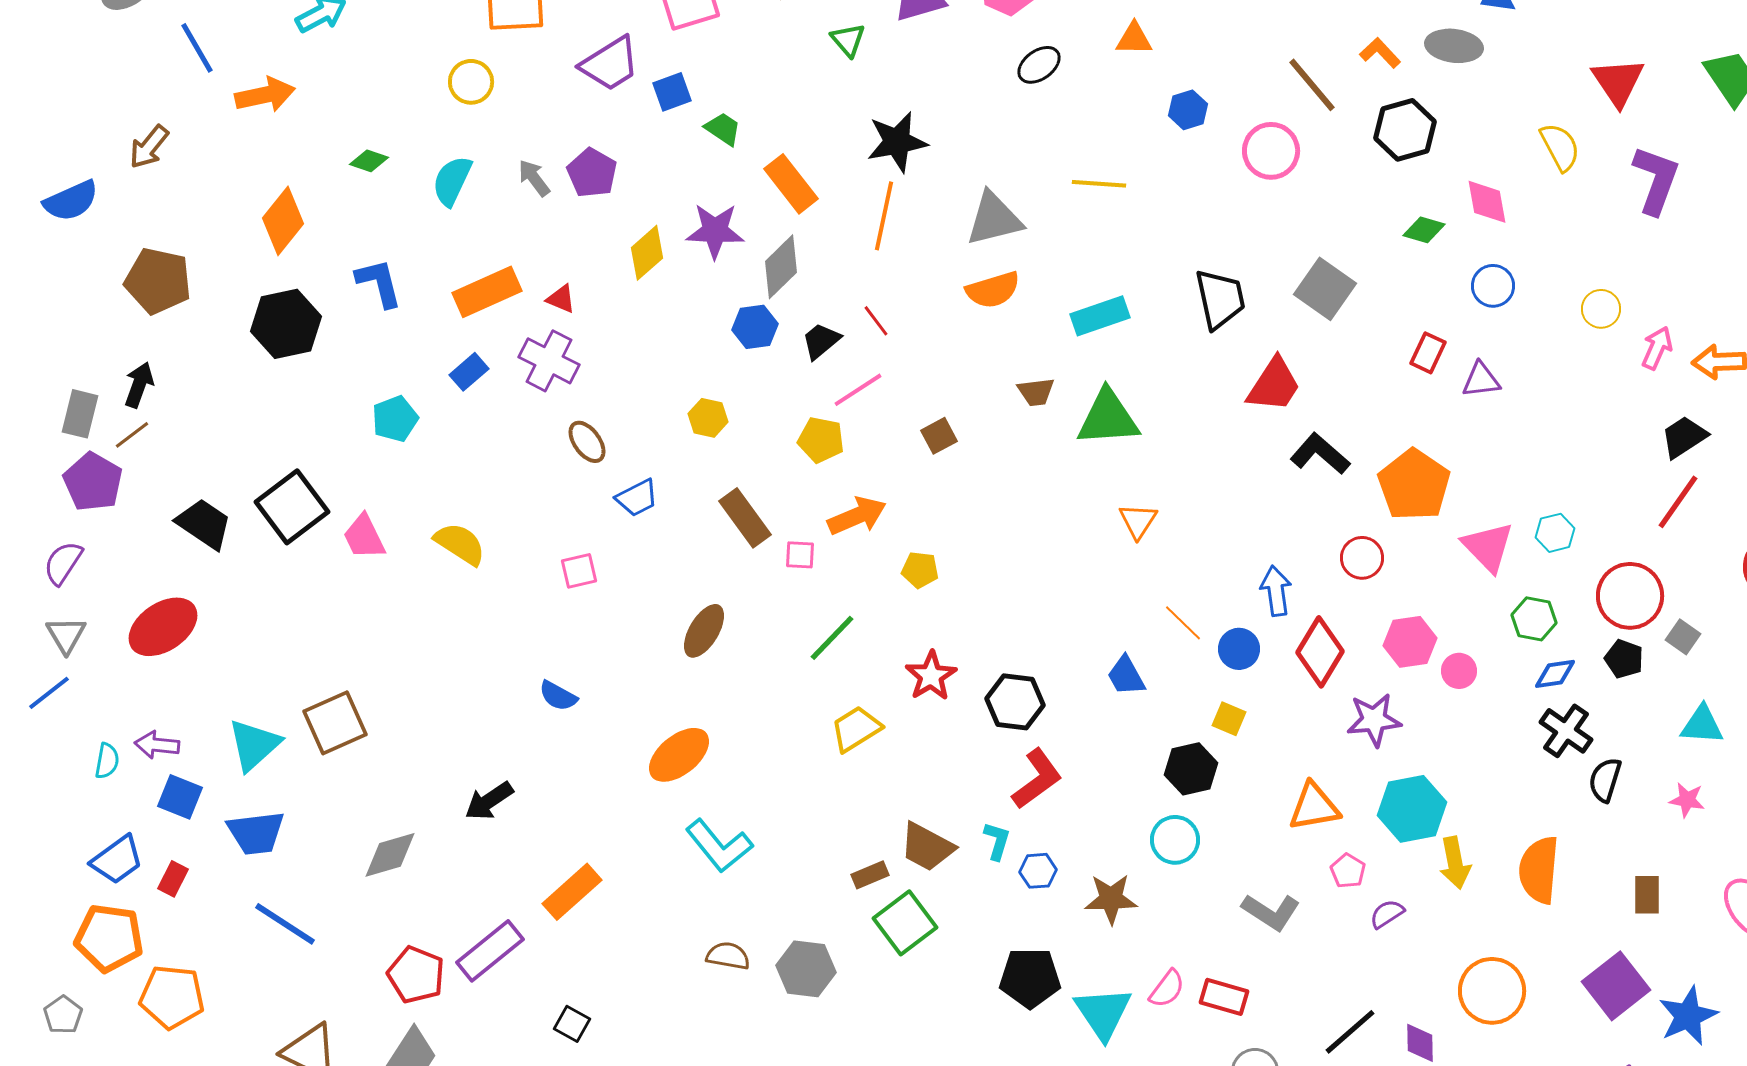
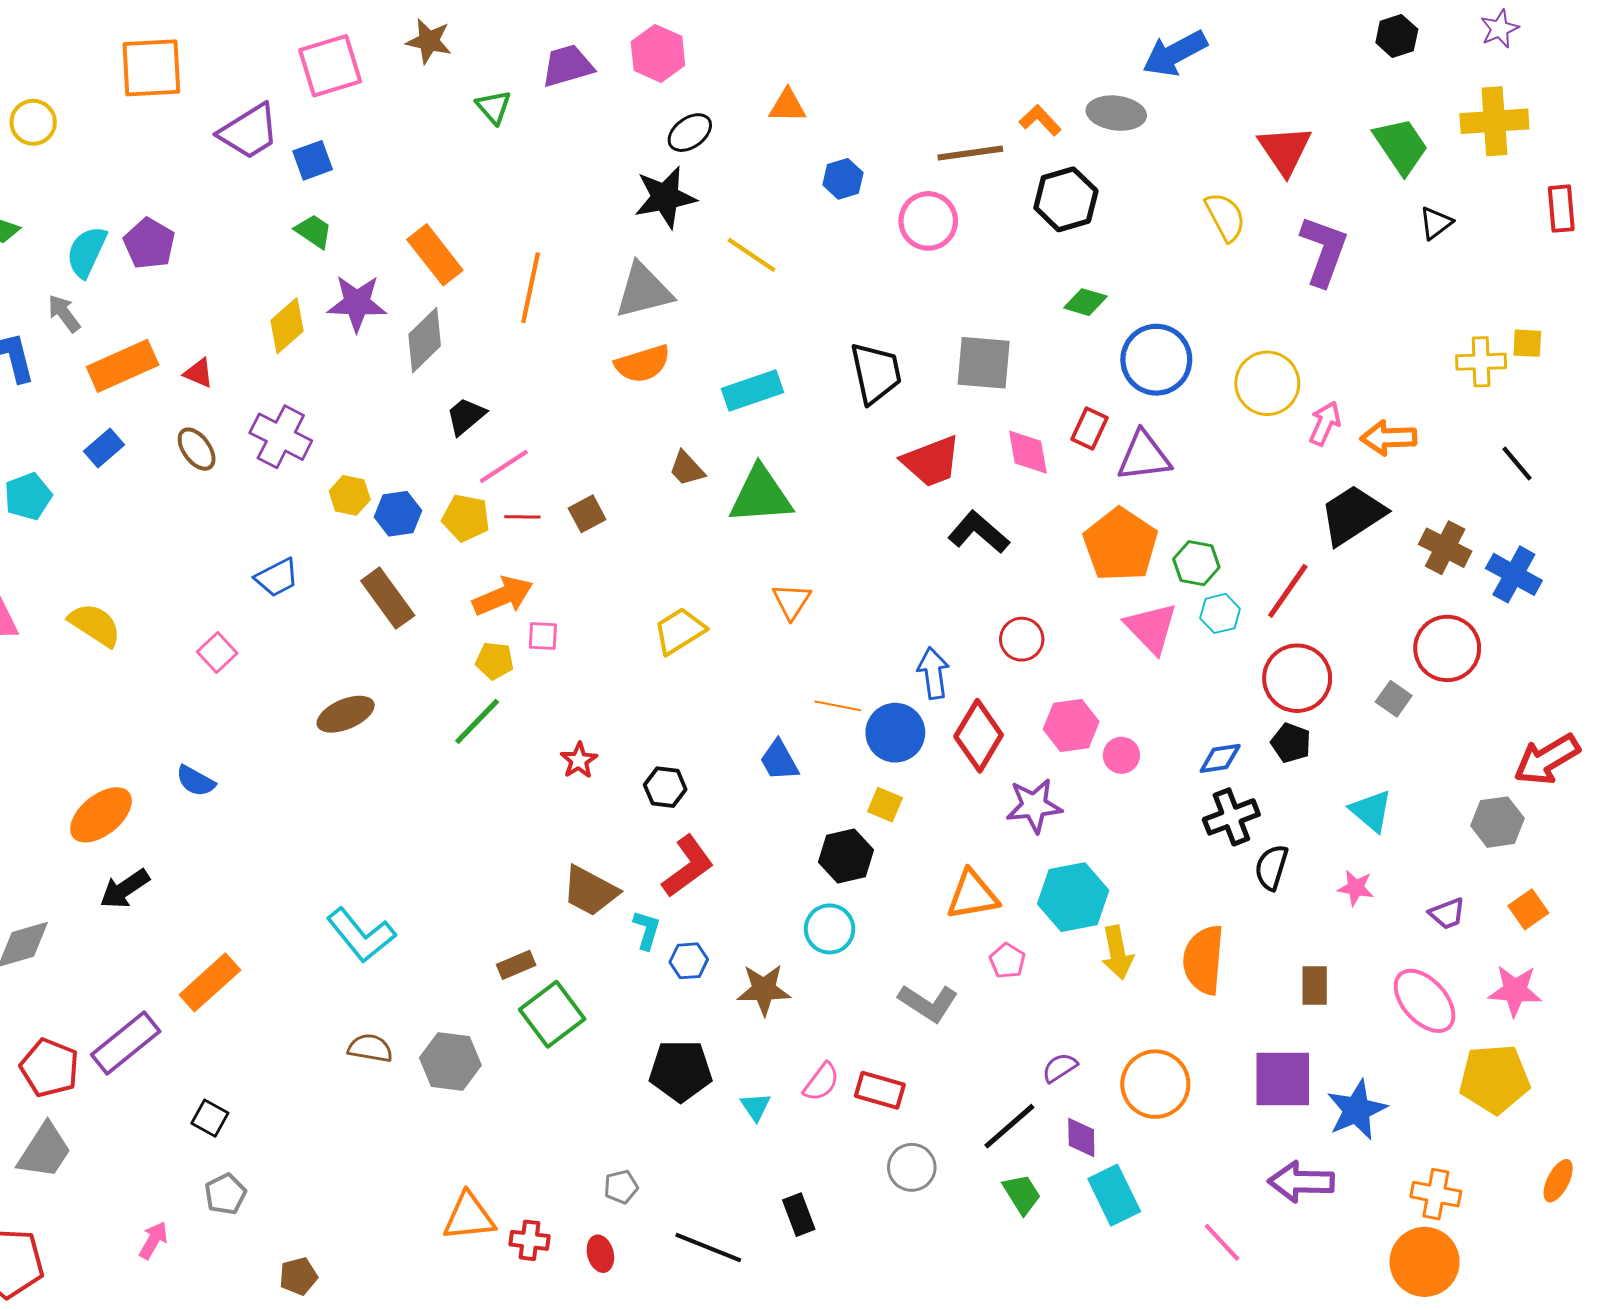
yellow circle: (471, 82) -> (33, 122), moved
brown line: (1312, 85) -> (970, 153), turned -58
green trapezoid: (723, 129) -> (314, 231), moved
black star: (897, 142) -> (665, 197), moved
purple pentagon: (592, 173) -> (149, 244), moved
gray arrow: (534, 178) -> (64, 313), moved
yellow line: (1099, 184) -> (751, 255), turned 30
pink diamond: (1487, 202) -> (1028, 452), moved
blue circle: (1493, 286) -> (1156, 360), size x1.6
gray square: (1325, 289) -> (984, 363), turned -30
yellow circle: (1601, 309) -> (1267, 383), size x1.6
red line: (876, 321) -> (522, 517), moved, turned -52
blue hexagon: (755, 327) -> (398, 514), moved
purple cross: (549, 361) -> (281, 437), moved
purple triangle: (1481, 380) -> (1144, 456), size x1.4
red trapezoid: (1274, 385) -> (931, 461), turned 36
brown trapezoid: (1036, 392) -> (687, 469), turned 54
black trapezoid: (1684, 437) -> (1353, 515), size x1.4
brown ellipse: (587, 442) -> (197, 449), moved
orange pentagon: (1414, 485) -> (1120, 545), moved
red line: (1678, 502) -> (1288, 591), moved
pink square: (800, 555) -> (543, 636), moved
yellow pentagon: (920, 570) -> (495, 661), moved
pink square: (579, 571) -> (217, 653), turned -30
green hexagon: (1534, 619) -> (1196, 563), moved
orange line: (1183, 623) -> (838, 706), turned -33
brown ellipse: (704, 631) -> (346, 714), turned 36
gray square: (1683, 637) -> (1394, 699), moved
blue circle: (1239, 649) -> (895, 733), size x1.4
red star: (931, 676) -> (579, 760), size x0.7
black hexagon: (1015, 702) -> (665, 787), size x0.7
cyan triangle: (1702, 725) -> (1371, 811), turned 36
yellow trapezoid: (856, 729) -> (680, 631), moved
black cross: (1566, 731) -> (1231, 817), turned 34
orange ellipse: (679, 755) -> (101, 815), moved
brown trapezoid: (927, 847) -> (590, 891), moved
purple semicircle: (1387, 914) -> (1060, 1068), moved
purple square: (1616, 986) -> (1283, 1079), turned 38
cyan triangle: (1103, 1013) -> (756, 1107), size x0.5

